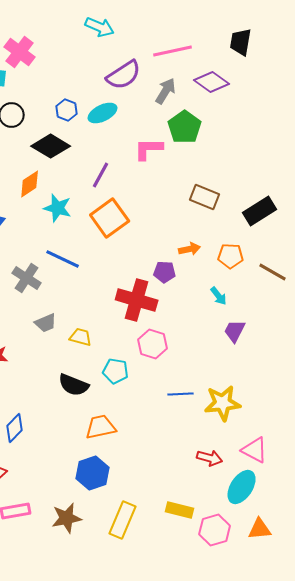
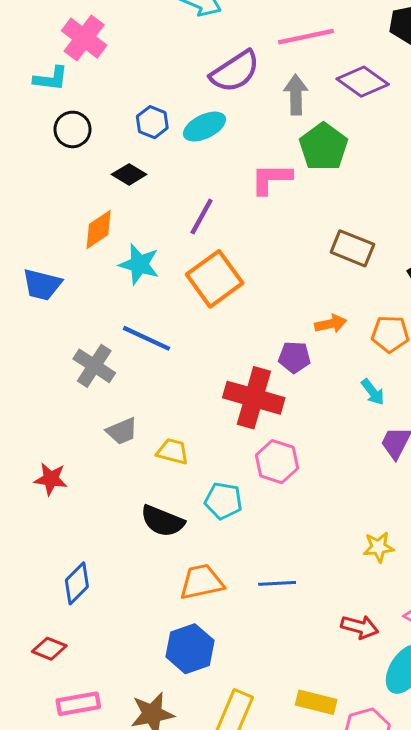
gray arrow: (166, 91) -> (296, 95), turned -32
black diamond: (51, 146) -> (129, 174), size x0.6
blue line: (181, 394) -> (277, 583), moved
yellow star: (223, 403) -> (379, 547), size x0.6

